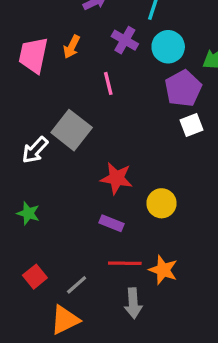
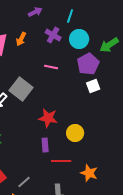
pink line: (108, 83) -> (51, 67), moved, turned -64
purple rectangle: (112, 223) -> (45, 145), turned 64
red line: (125, 263) -> (61, 161), moved
orange star: (163, 270) -> (89, 173), moved

